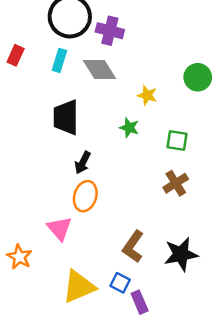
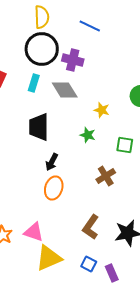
brown cross: (176, 183) -> (106, 176), moved
pink triangle: (59, 228) -> (34, 232), moved, turned -30
blue square: (120, 283) -> (89, 264), moved
purple rectangle: (140, 302) -> (112, 273), moved

